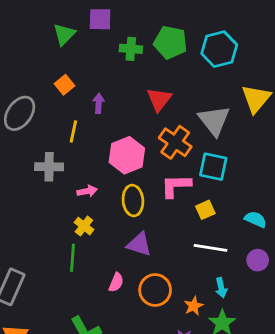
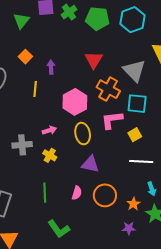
green cross: (131, 49) -> (69, 12), moved, turned -35
gray cross: (49, 167) -> (22, 145), moved
green line: (73, 258) -> (45, 193), moved

